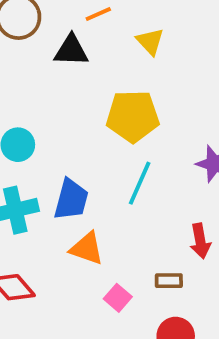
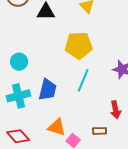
orange triangle: (87, 248) -> (57, 127), moved

